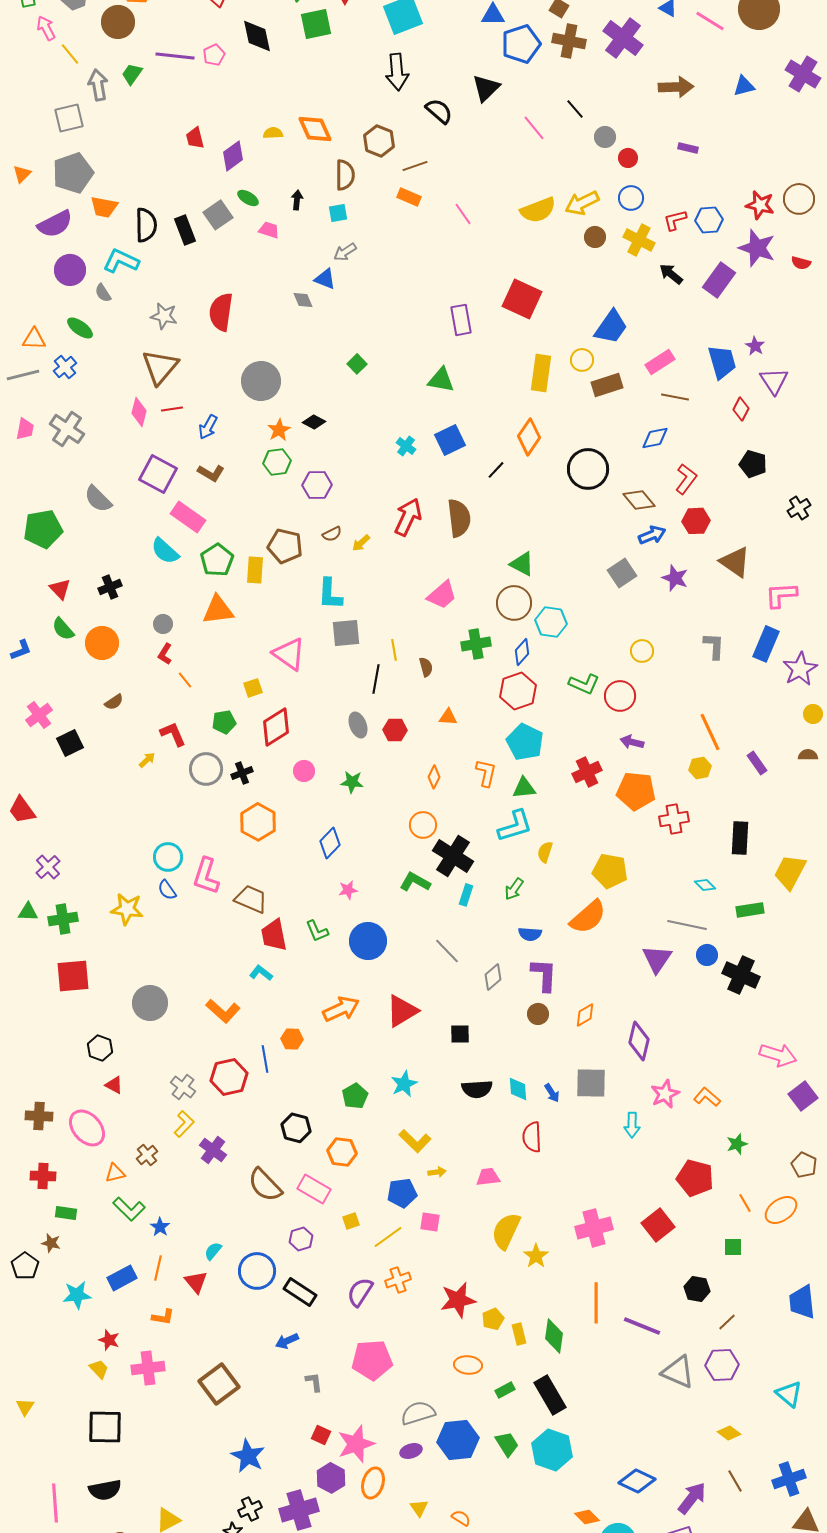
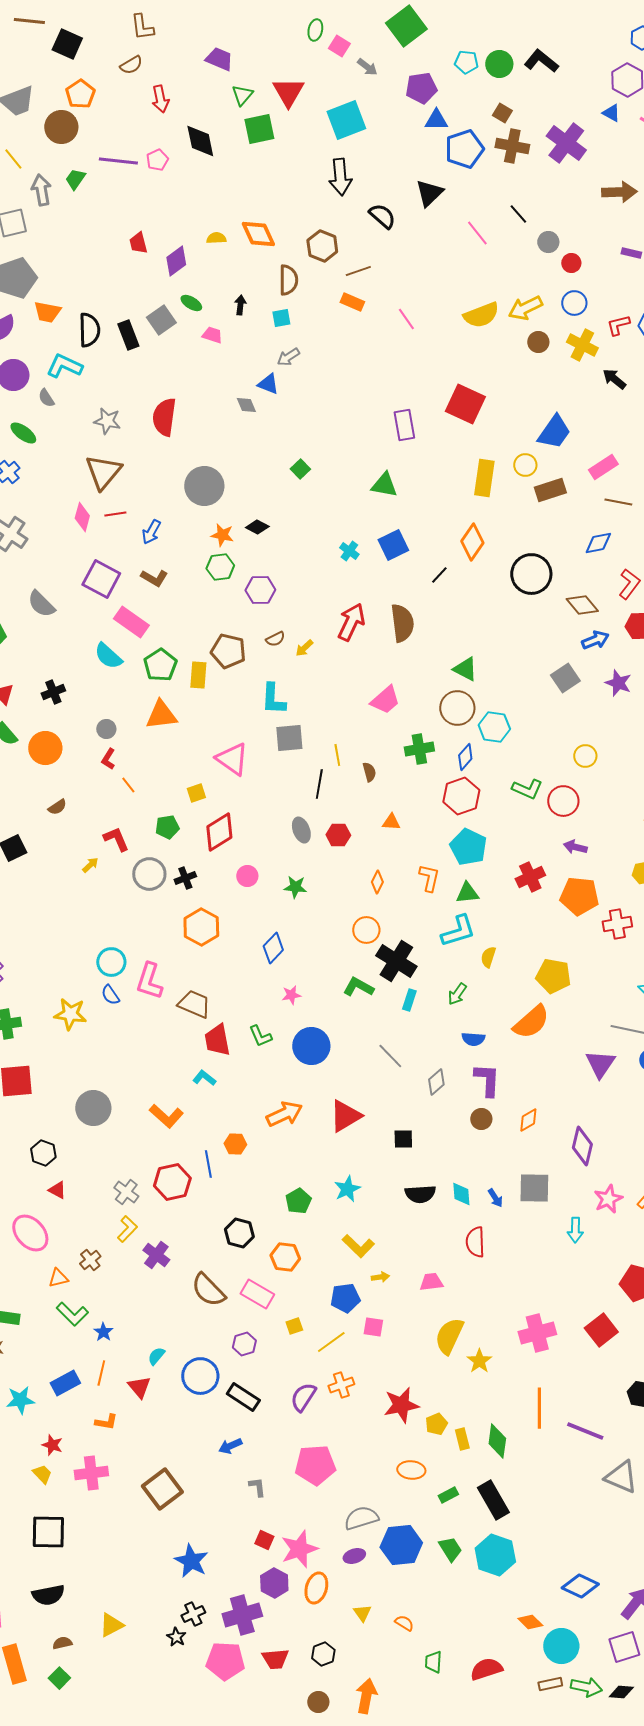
orange star: (279, 430) -> (222, 535), turned -30

